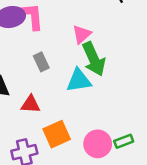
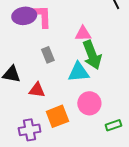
pink triangle: (82, 34) -> (83, 34), turned 36
pink circle: (98, 144) -> (89, 103), moved

